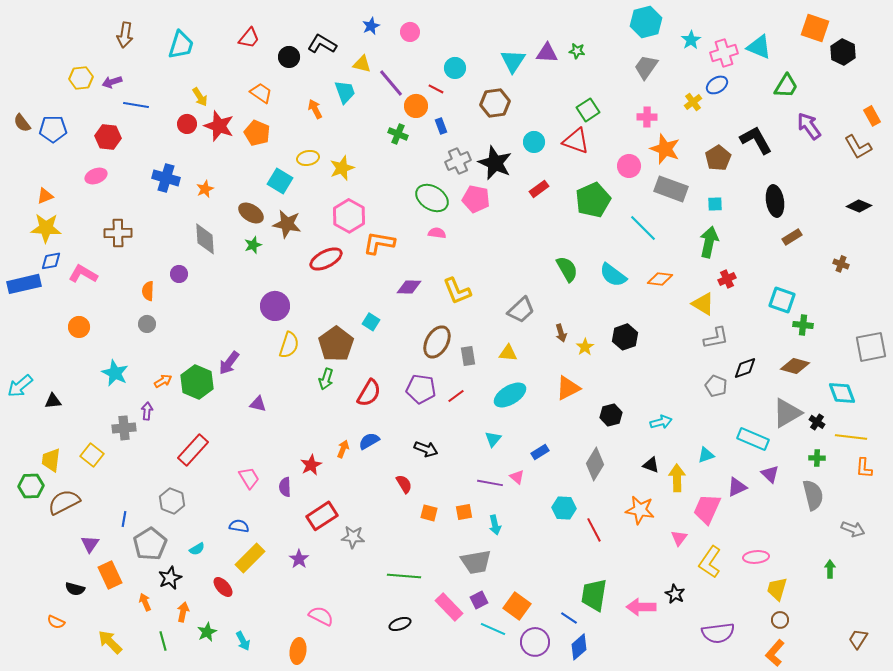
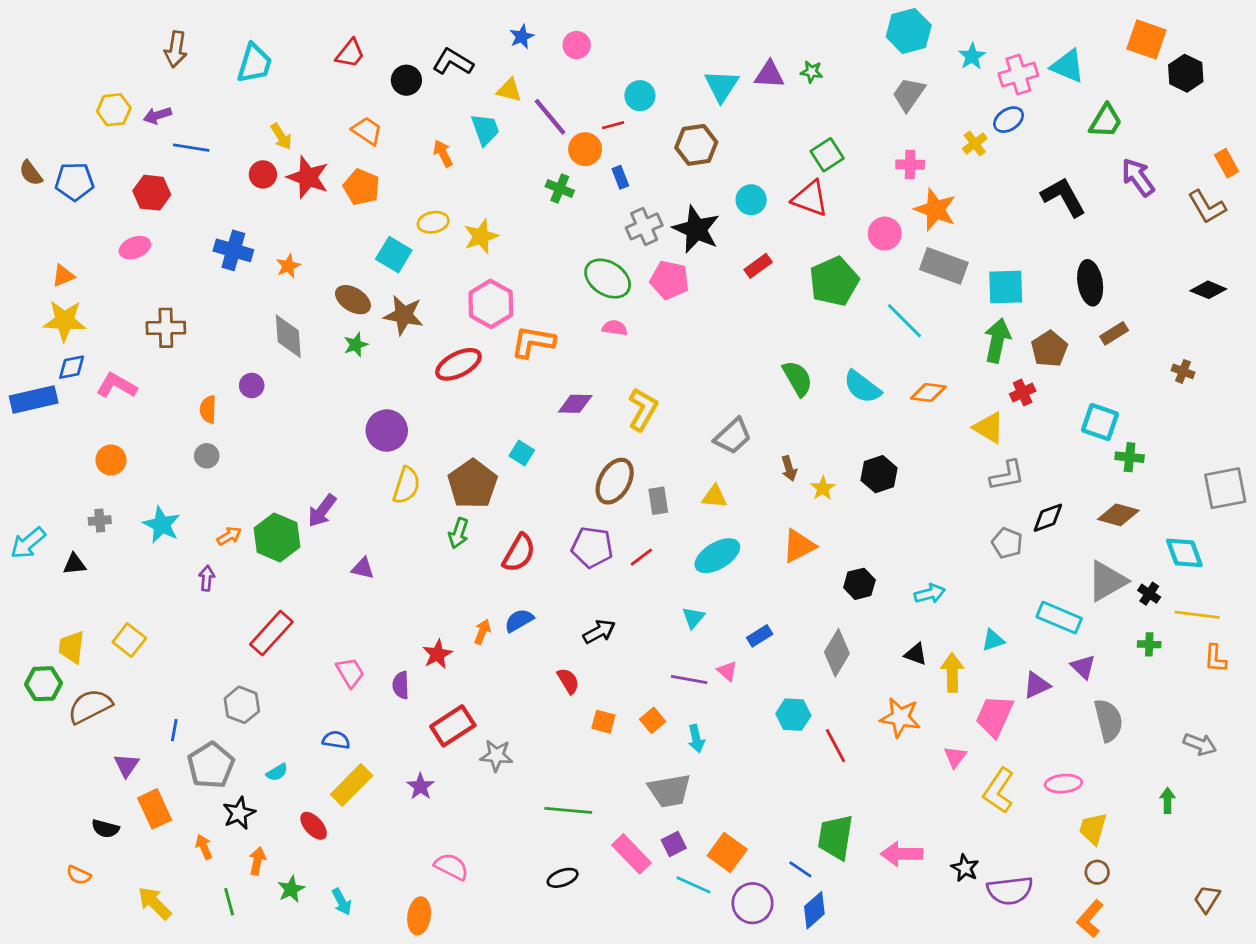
red line: (436, 89) -> (613, 125), turned -42
brown pentagon: (718, 158) -> (1049, 349), moved
cyan square: (715, 204) -> (1006, 287), size x1.8
yellow L-shape: (457, 291) -> (643, 409), turned -128
gray cross: (124, 428) -> (100, 521), moved, size x0.7
black arrow: (426, 449) -> (599, 632), turned -50
gray semicircle: (813, 495) -> (1108, 720), moved
orange square: (464, 512) -> (653, 720), turned -30
black star: (675, 594) -> (965, 868), moved

